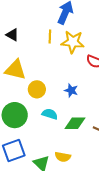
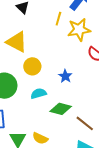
yellow star: (73, 42) -> (79, 30), turned -30
cyan semicircle: (50, 114) -> (39, 94), turned -49

